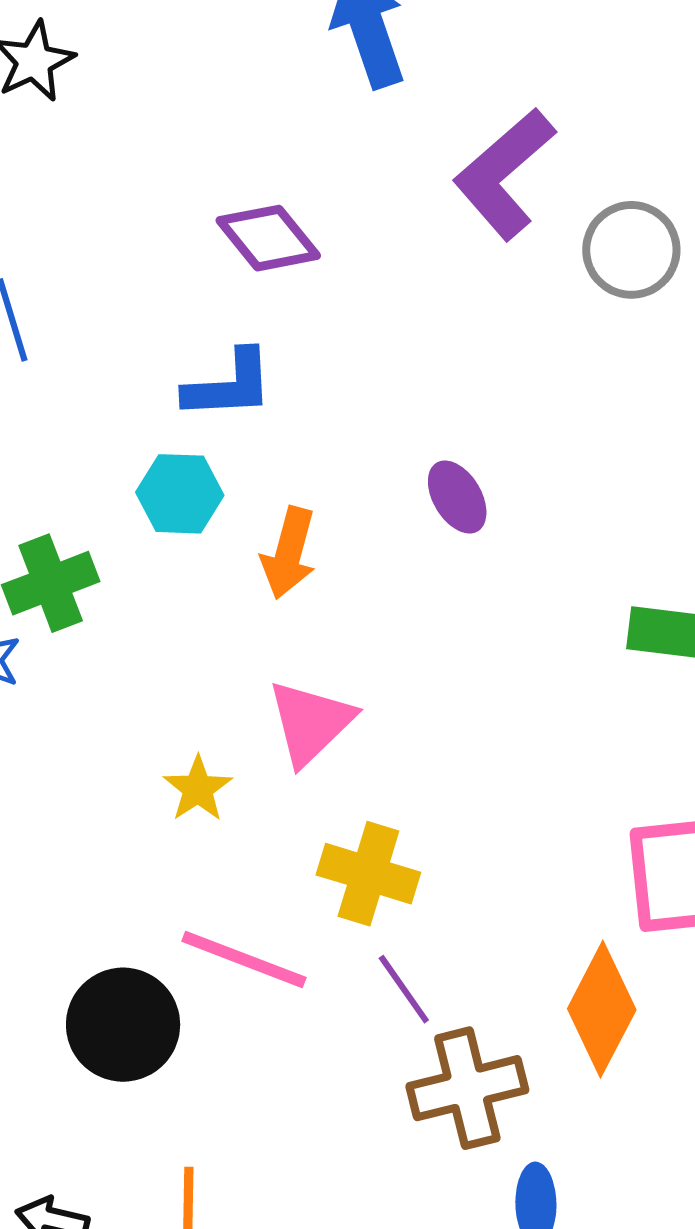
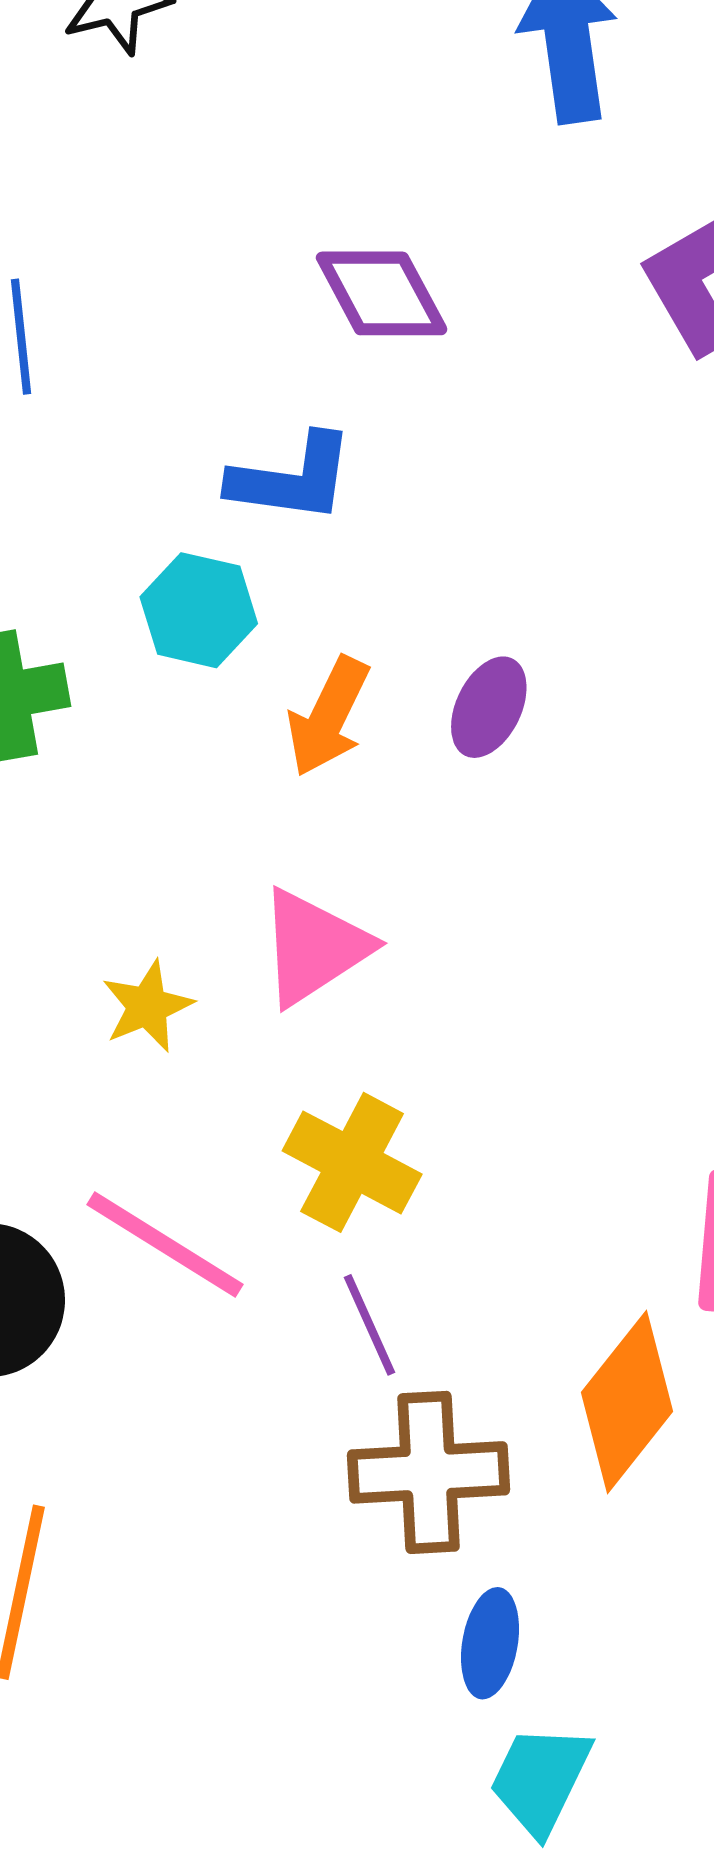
purple ellipse: (457, 497) -> (489, 707), moved, turned 46

